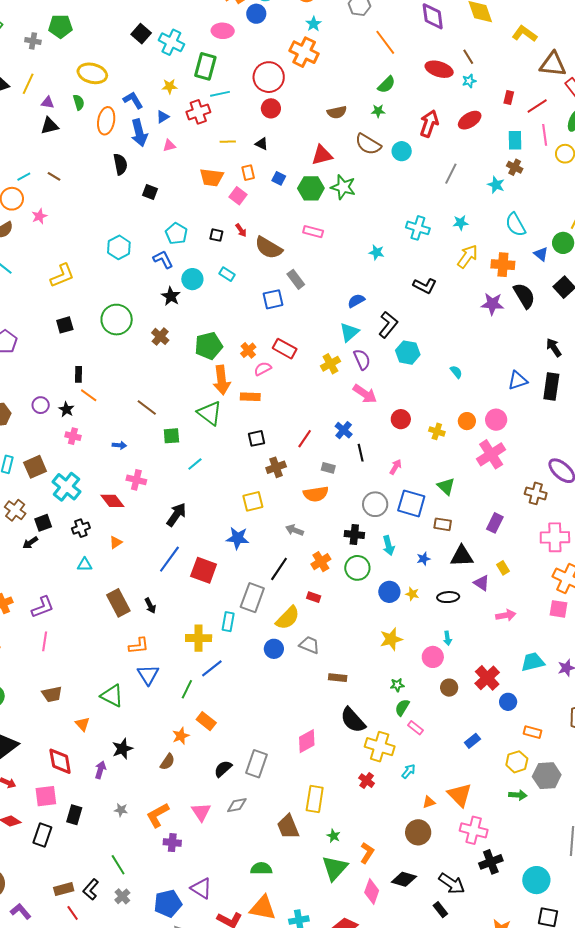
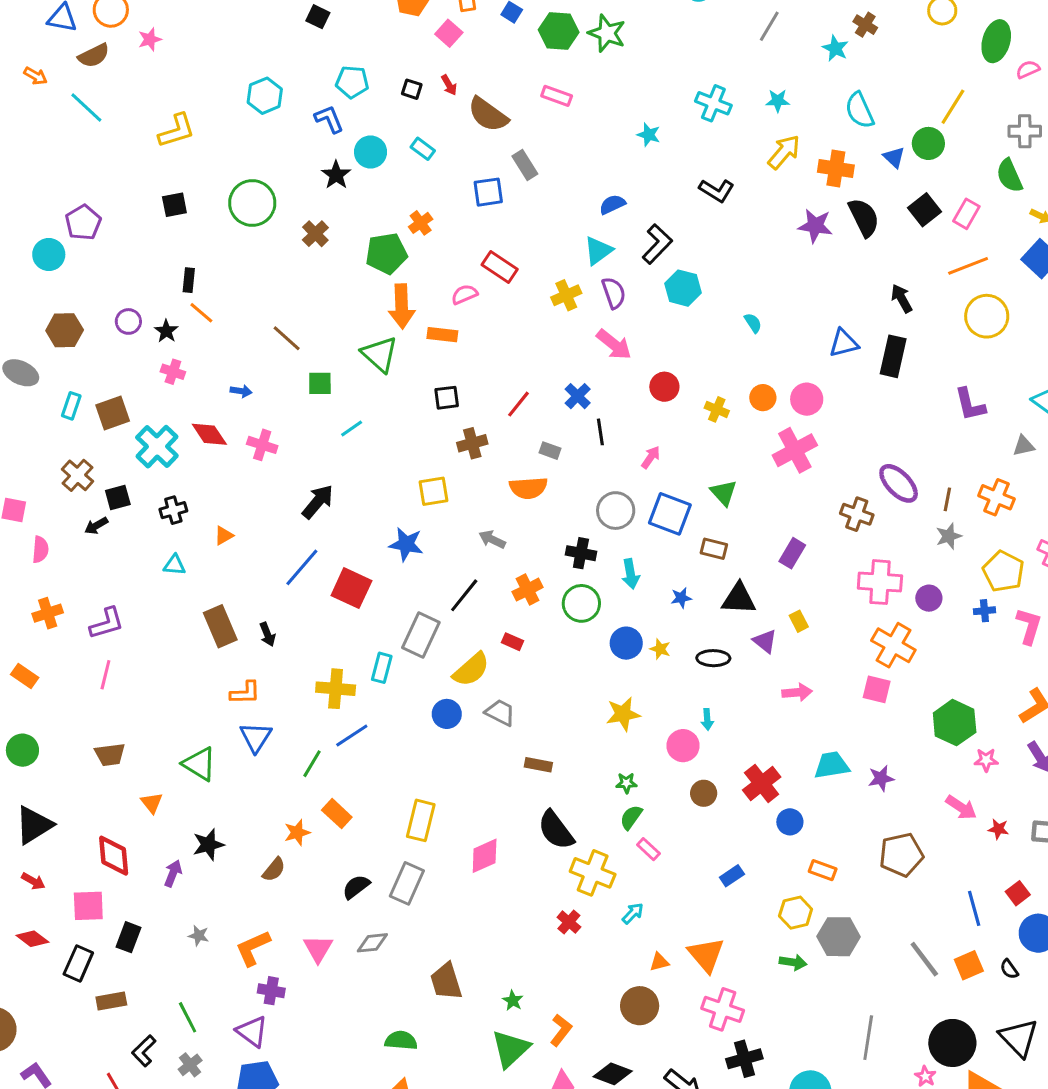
cyan pentagon: (176, 233) -> (352, 82), turned -30
orange cross: (248, 350) -> (421, 223), moved
red diamond: (112, 501) -> (209, 434), moved
yellow rectangle: (315, 799) -> (421, 820), moved
purple triangle: (201, 888) -> (252, 1031), moved
brown rectangle: (64, 889) -> (111, 1001), moved

